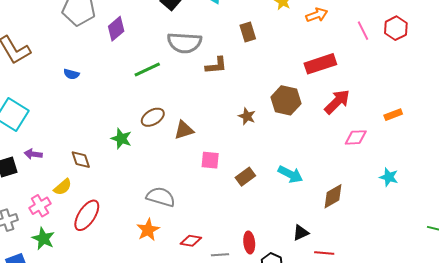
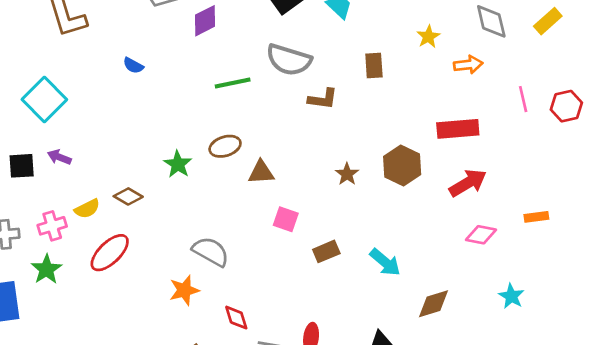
brown diamond: (81, 160) -> (128, 196), moved, turned -55
red diamond: (191, 241) -> (236, 318), turned 50

